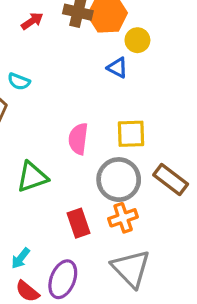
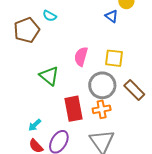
green triangle: (32, 177) -> (49, 76), turned 50
red rectangle: (78, 223) -> (74, 109), size x1.4

